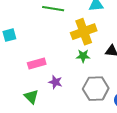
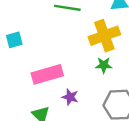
pink rectangle: (37, 64) -> (47, 74), size x1.4

